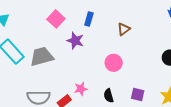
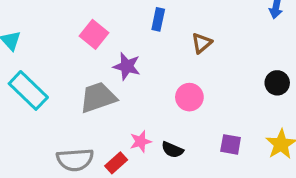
blue rectangle: (89, 19) -> (158, 19), moved
gray trapezoid: (42, 57) -> (98, 97), moved
black semicircle: (109, 96) -> (172, 150), moved, turned -48

